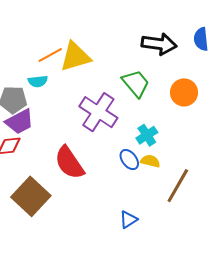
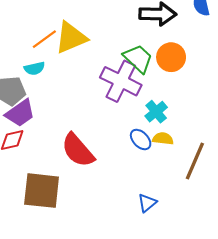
orange circle: (184, 92) -> (171, 57), moved
purple cross: (98, 112) -> (121, 81), moved
brown square: (31, 196) -> (42, 191), turned -30

